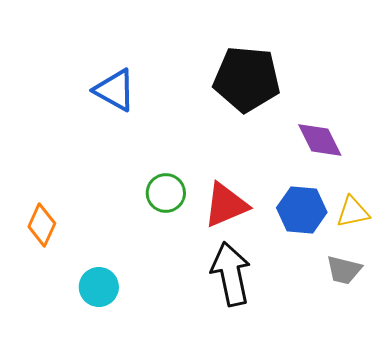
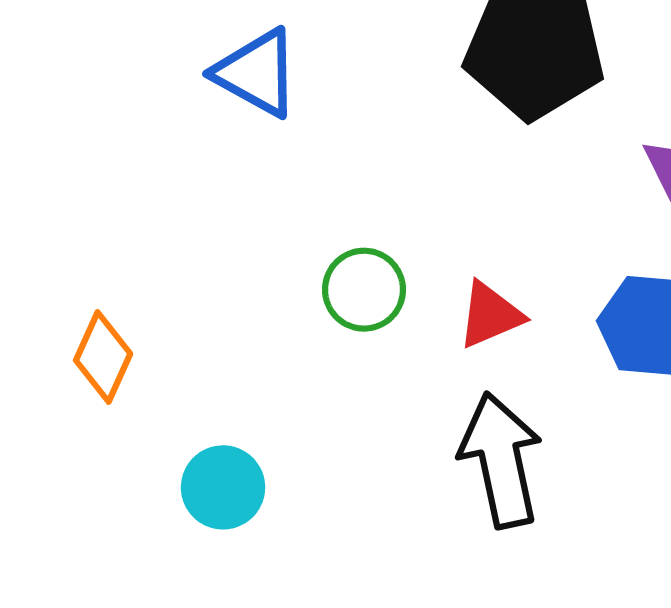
red triangle: (226, 205) -> (490, 315), size x0.7

